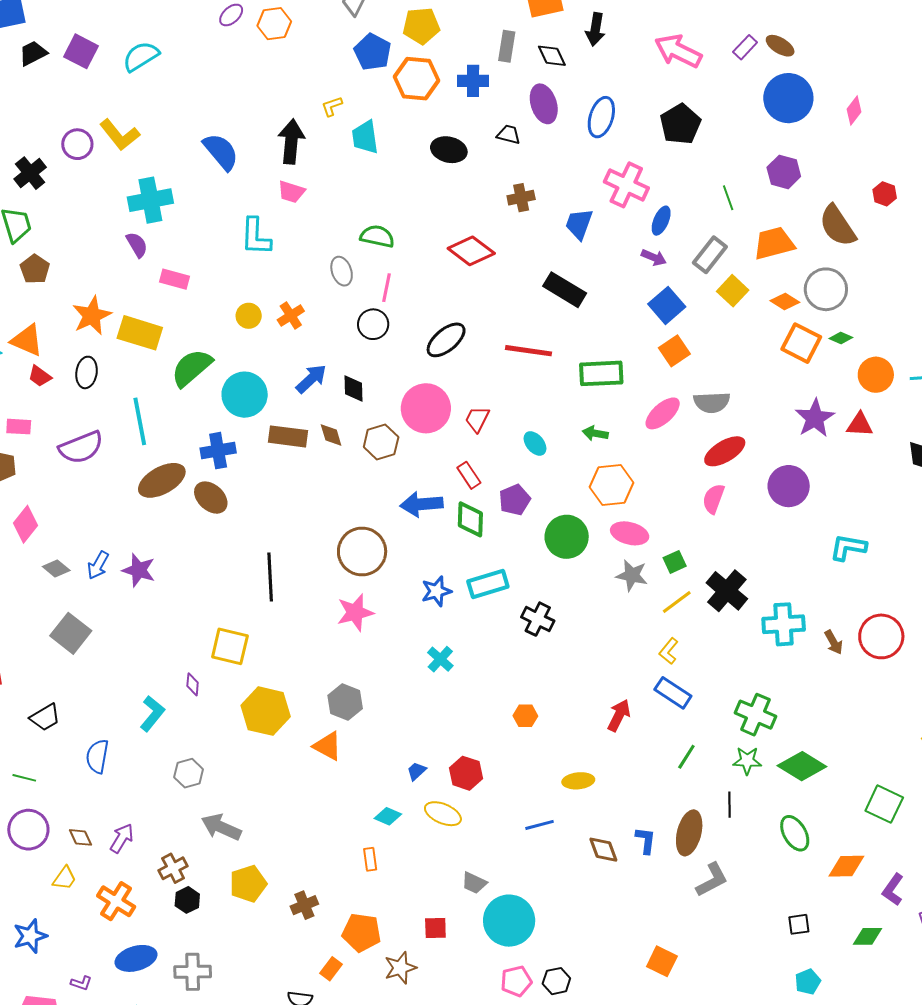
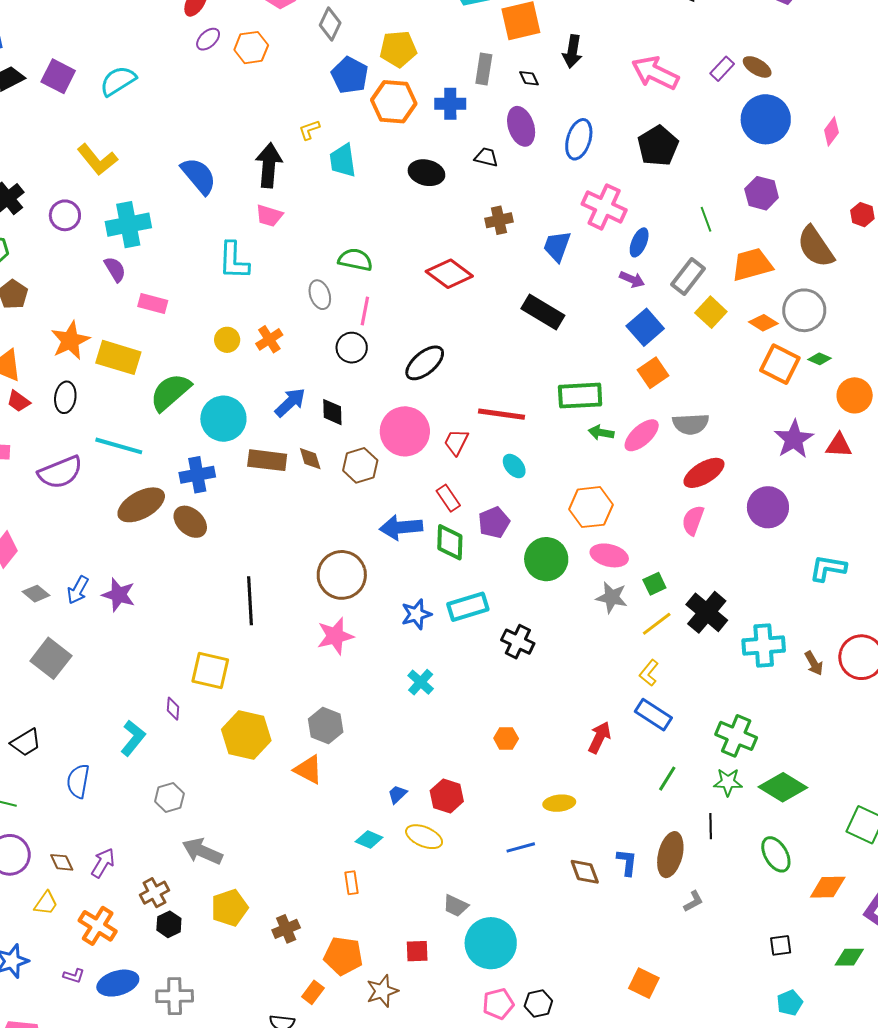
black diamond: (552, 56) -> (529, 78), size x0.7
purple circle: (77, 144) -> (65, 215), moved
red line: (529, 351) -> (502, 414), moved
cyan line: (140, 421) -> (119, 446), turned -63
green arrow: (595, 433) -> (601, 433), moved
gray L-shape: (712, 880) -> (693, 901), size x0.6
purple L-shape: (81, 983) -> (74, 976), moved

